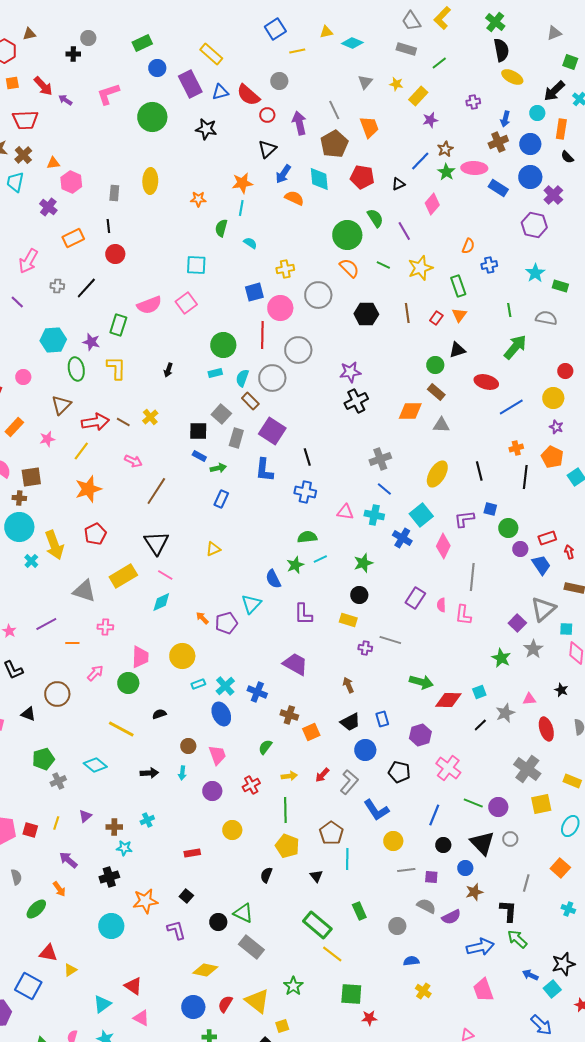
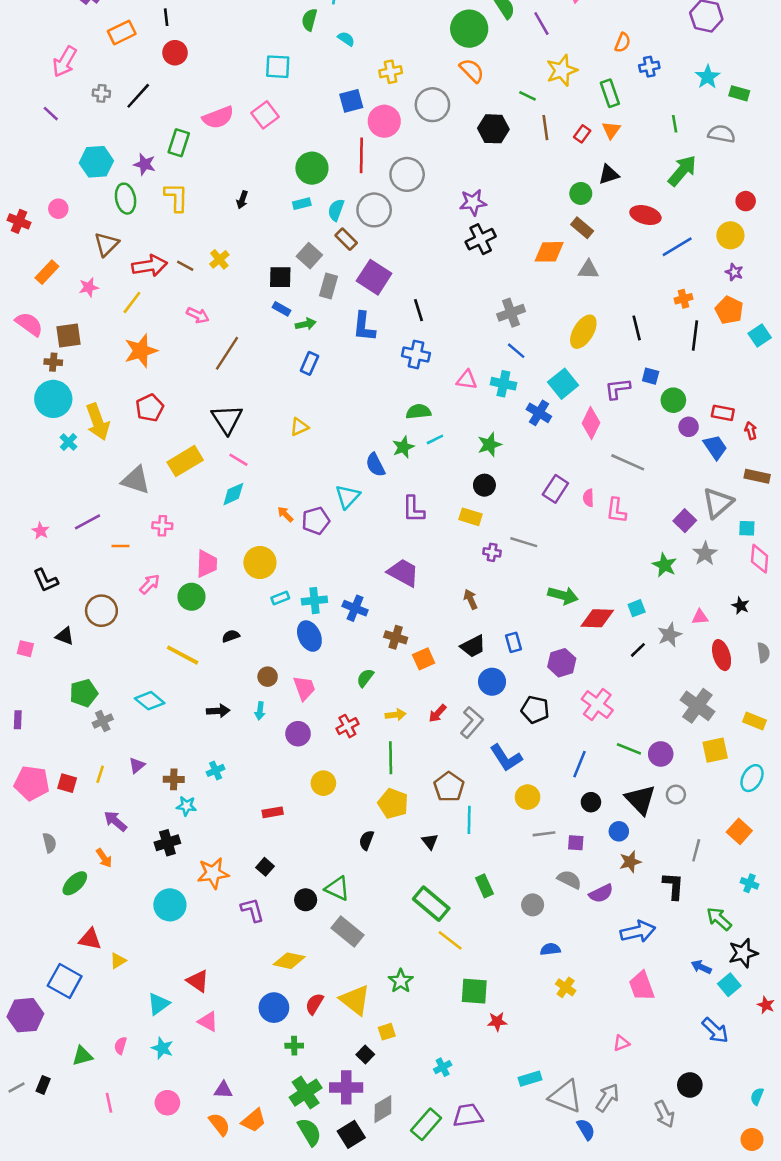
green line: (383, 265) -> (528, 96), moved
red rectangle: (547, 538) -> (723, 413), turned 30
gray line: (472, 577) -> (628, 462), turned -72
cyan cross: (225, 686) -> (314, 601), turned 36
green arrow: (517, 939) -> (719, 919), moved

